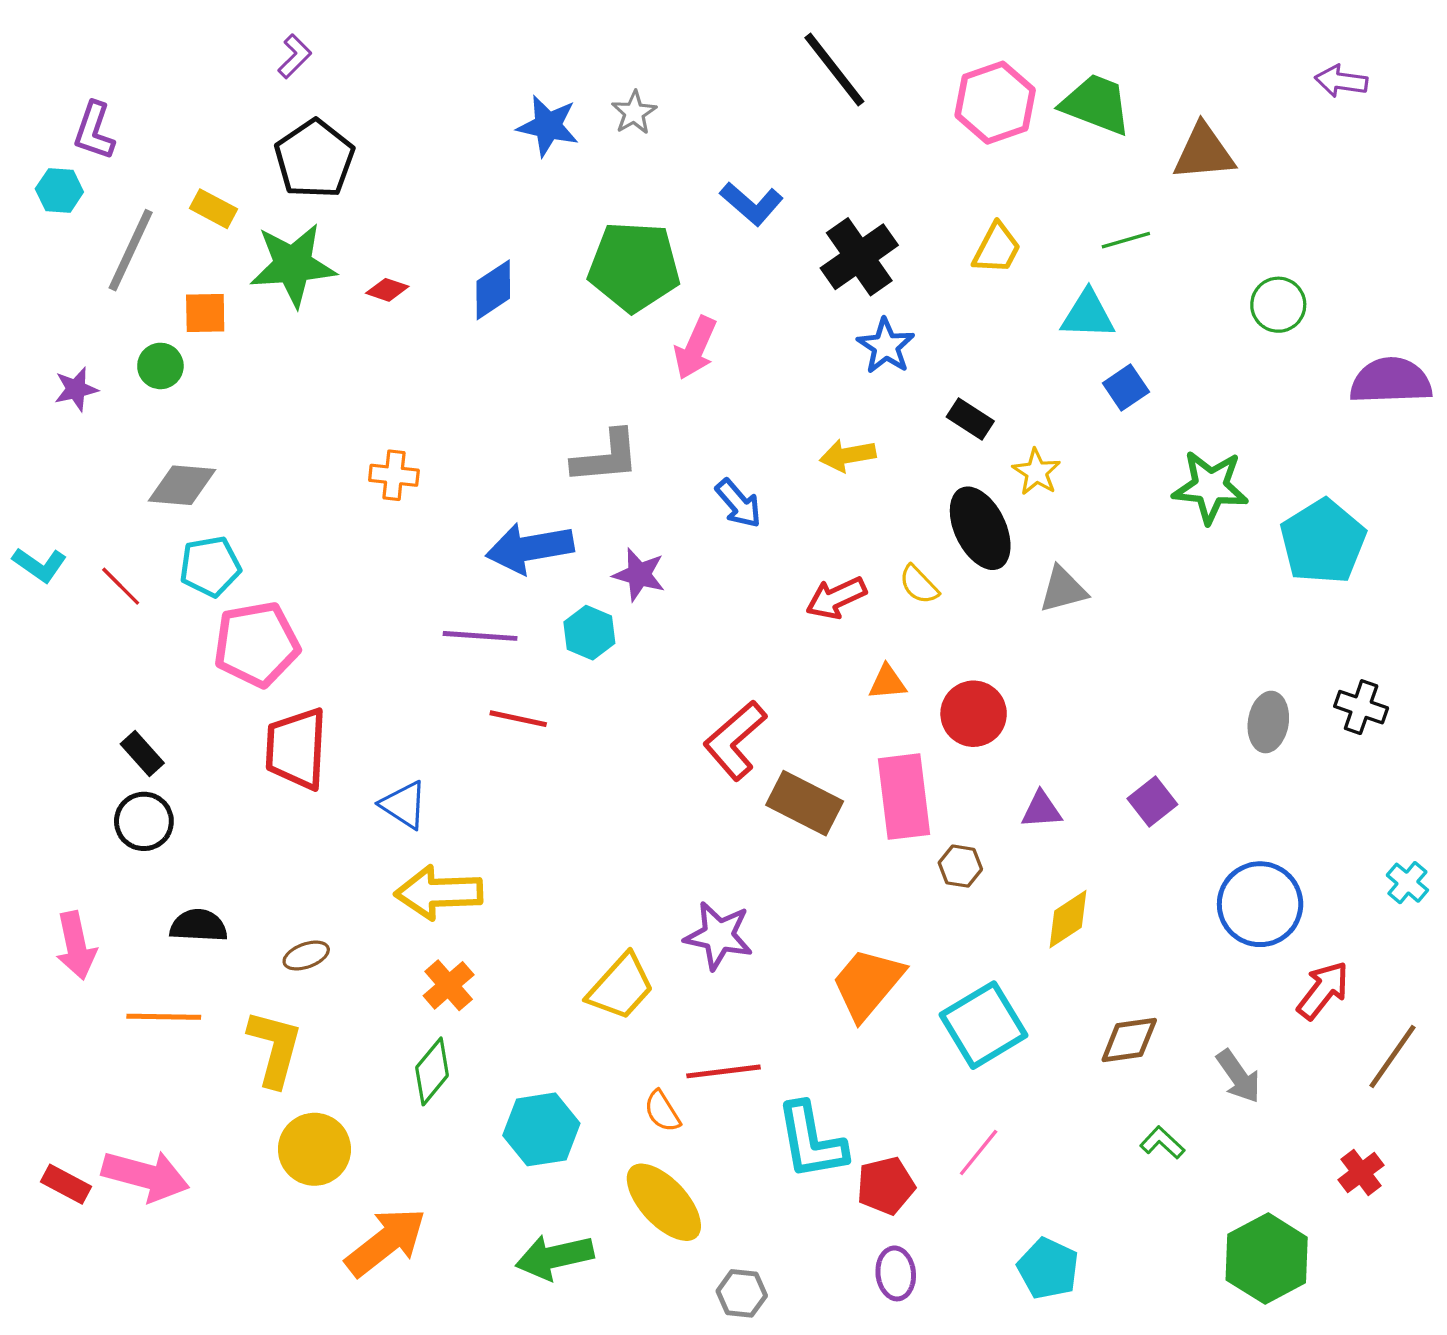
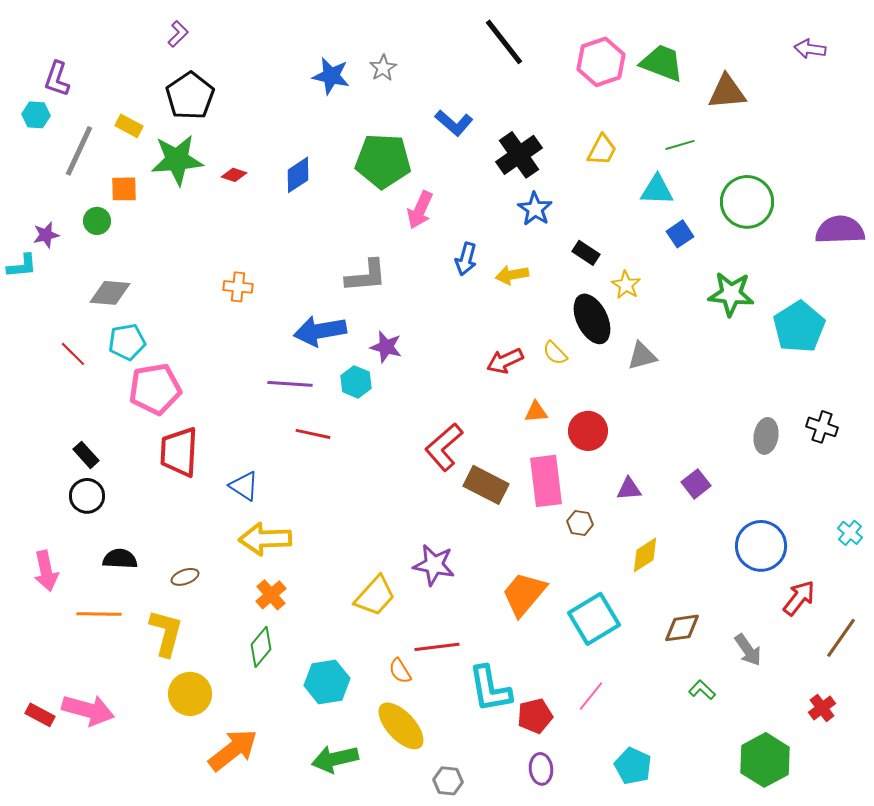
green circle: (1278, 305) -> (747, 202), moved, size x1.6
blue arrow: (738, 503) -> (466, 259), moved, turned 56
cyan L-shape: (40, 565) -> (22, 266), moved, turned -40

